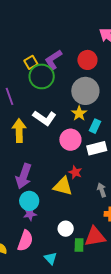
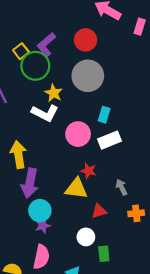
yellow star: (79, 113) -> (54, 93), moved
yellow arrow: (19, 131) -> (18, 154), moved
red triangle: (95, 237) -> (99, 211), moved, size x0.6

